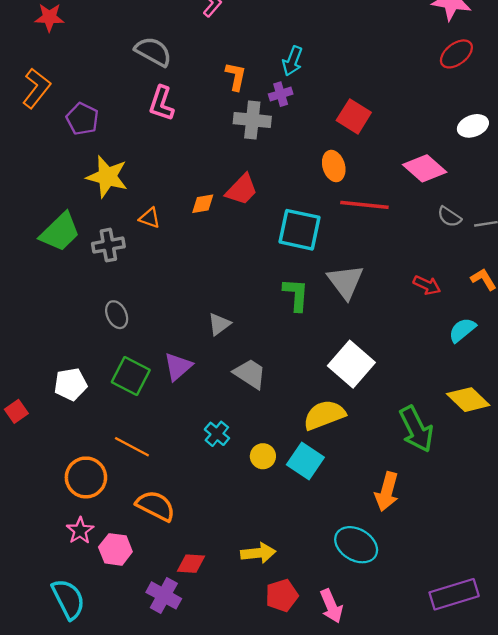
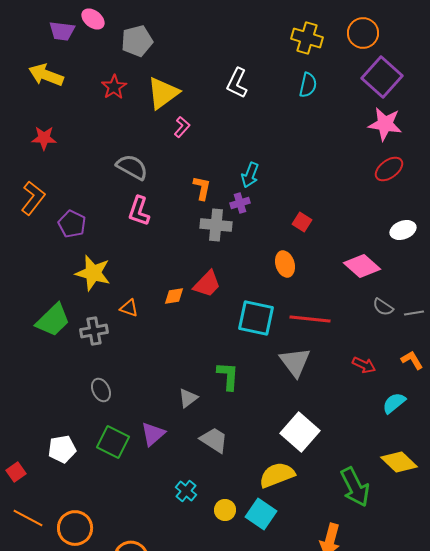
red square: (354, 116) -> (302, 222), size x0.7
red line: (364, 205) -> (310, 319), moved
green L-shape: (296, 295) -> (228, 376), moved
orange line: (132, 447) -> (28, 518), moved

